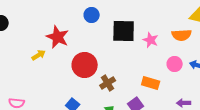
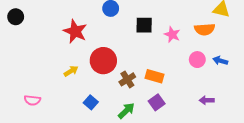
black square: (124, 31) -> (144, 25), size x0.7
yellow arrow: (39, 55) -> (71, 71), moved
orange rectangle: (151, 83) -> (154, 76), moved

